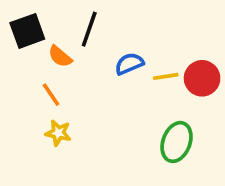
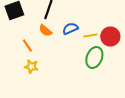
orange semicircle: (60, 56) -> (45, 30), moved
green ellipse: (177, 142) -> (94, 58), moved

